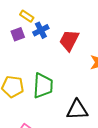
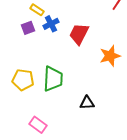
black triangle: (77, 110) -> (87, 103), size x0.7

